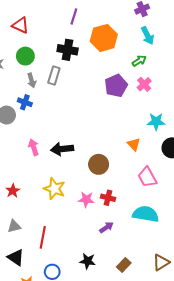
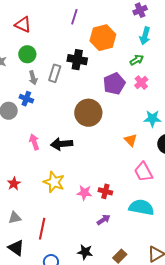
cyan arrow: (148, 36) -> (145, 36), turned 42
black cross: (68, 50) -> (77, 60), moved
brown circle: (99, 164) -> (88, 113), moved, size x1.4

